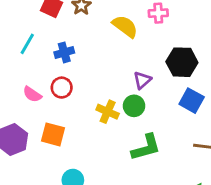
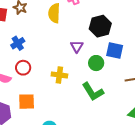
yellow semicircle: (125, 26) -> (54, 13), turned -108
green circle: (134, 106) -> (96, 63), moved
green L-shape: (146, 147) -> (93, 92), turned 90

